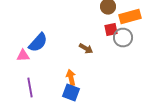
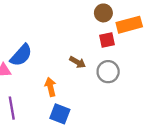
gray circle: (123, 38) -> (108, 72), moved
orange arrow: (71, 78) -> (51, 87), moved

